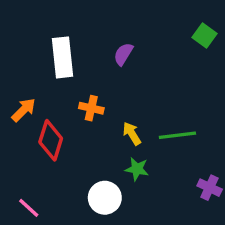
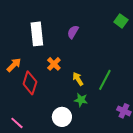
orange cross: (91, 108) -> (54, 64), turned 32
green line: (177, 135) -> (105, 80), turned -55

